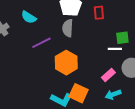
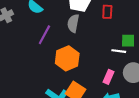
purple line: (41, 43) -> (44, 35), turned -42
pink rectangle: (108, 75) -> (109, 77), turned -32

